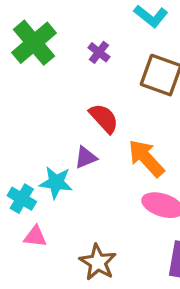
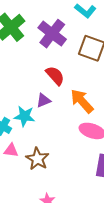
purple cross: (99, 52) -> (52, 34), size x2.0
brown star: (98, 262) -> (37, 159), moved

